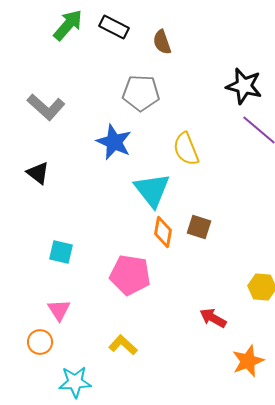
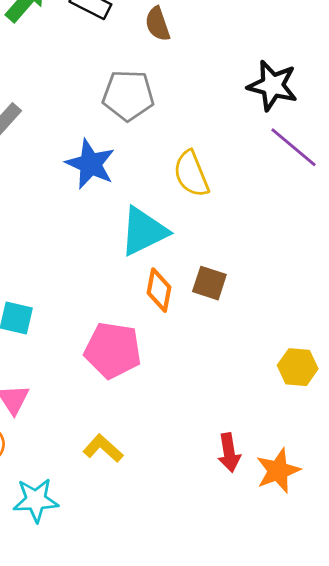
cyan triangle: (152, 190) -> (144, 231), turned 42
red arrow: (213, 318) -> (229, 453), moved, turned -128

